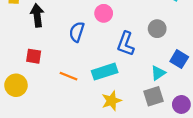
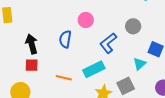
black arrow: (37, 15) -> (32, 44), moved
blue L-shape: (126, 44) -> (108, 43), turned 40
gray square: (153, 96) -> (126, 86), moved

